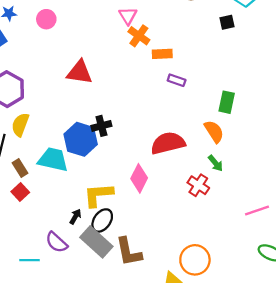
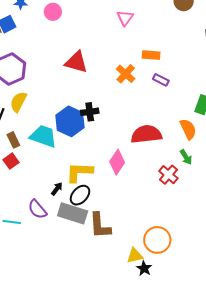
orange cross: (139, 36) -> (126, 74), moved
gray rectangle: (96, 242) -> (73, 213), turned -32

